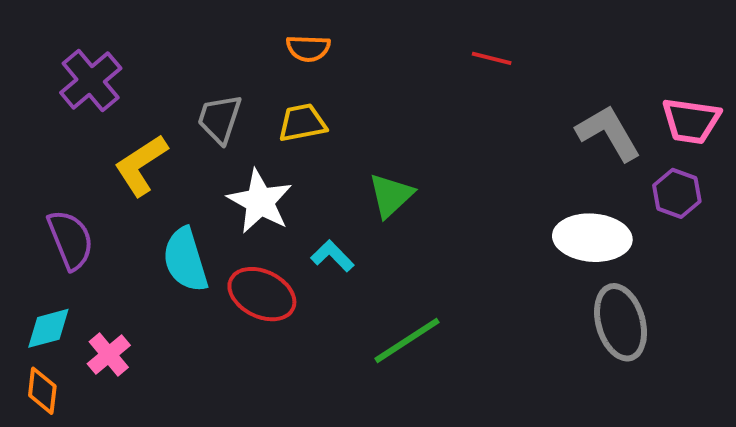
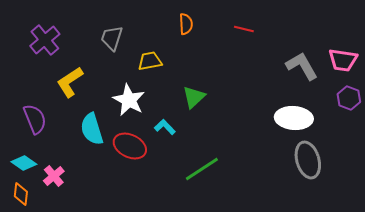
orange semicircle: (308, 48) -> (186, 24), moved, turned -95
gray trapezoid: (220, 119) -> (112, 38), moved
purple hexagon: (677, 193) -> (349, 98), moved
cyan diamond: (48, 328) -> (24, 163), turned 50

